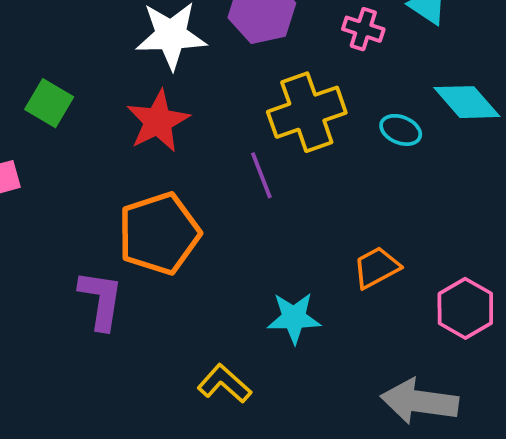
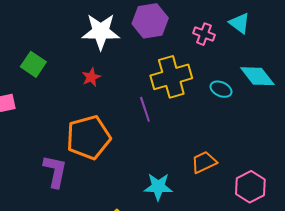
red star: (158, 121) -> (91, 77), size x0.6

